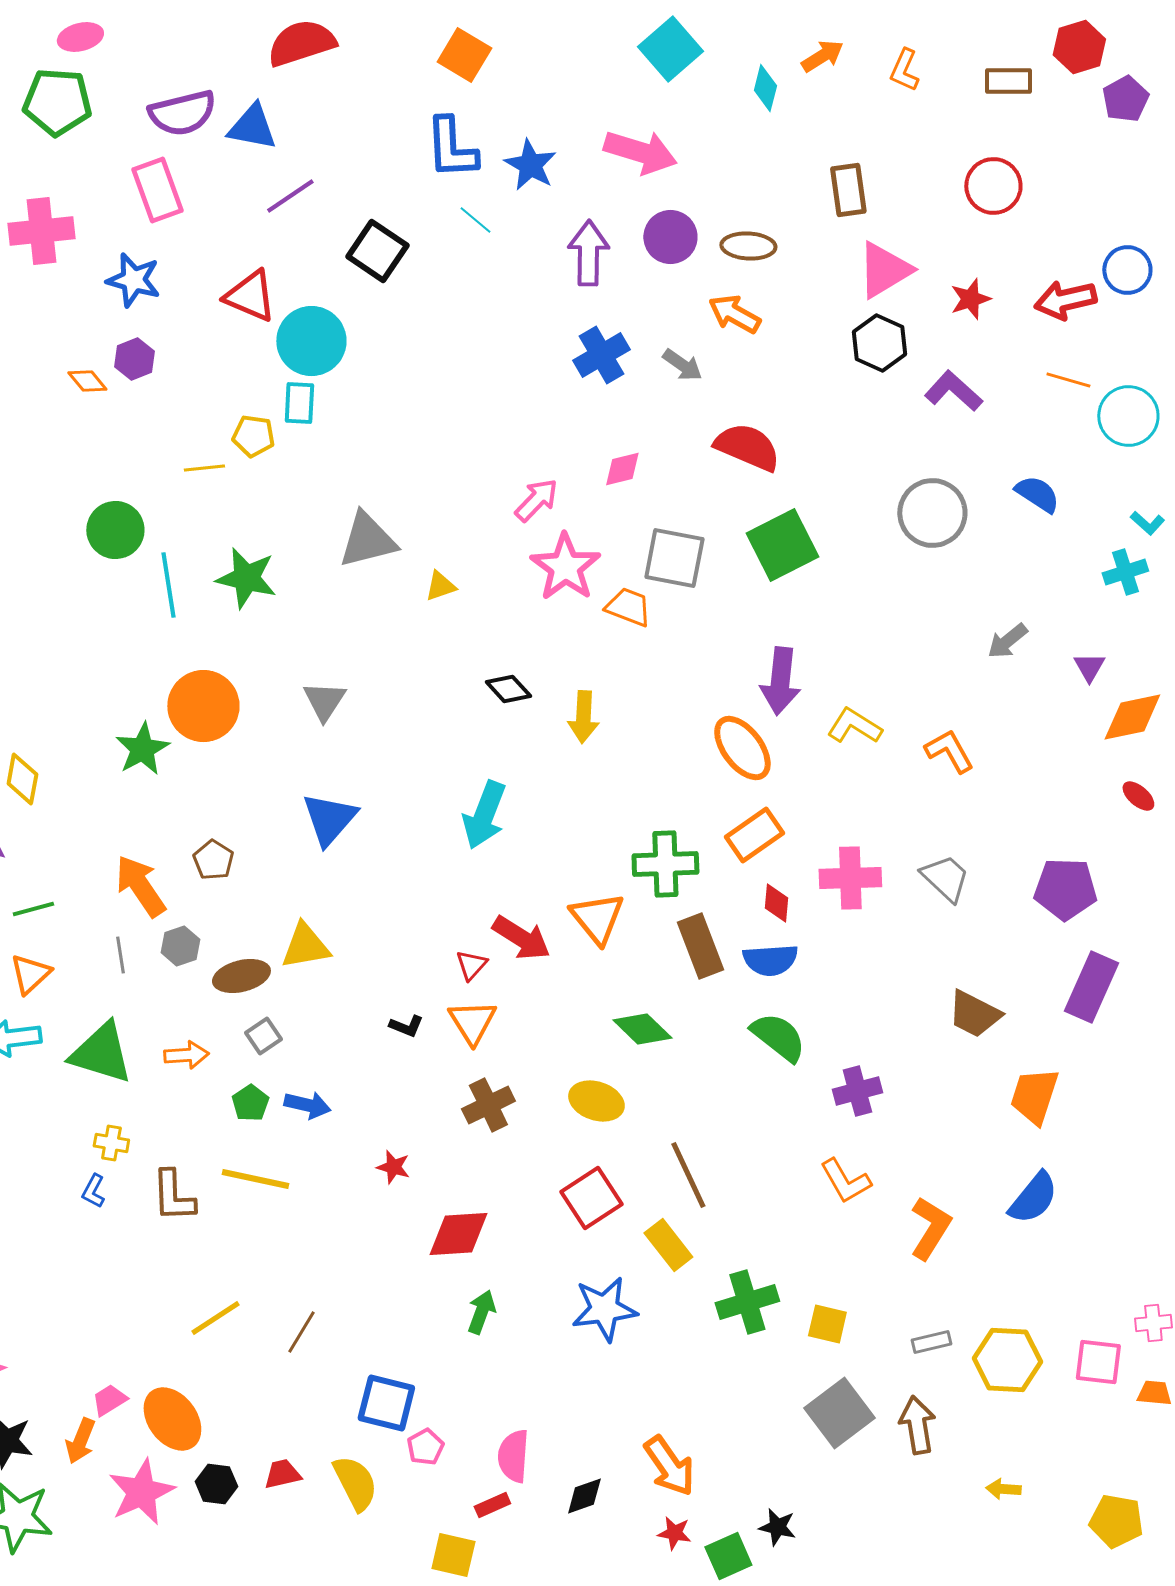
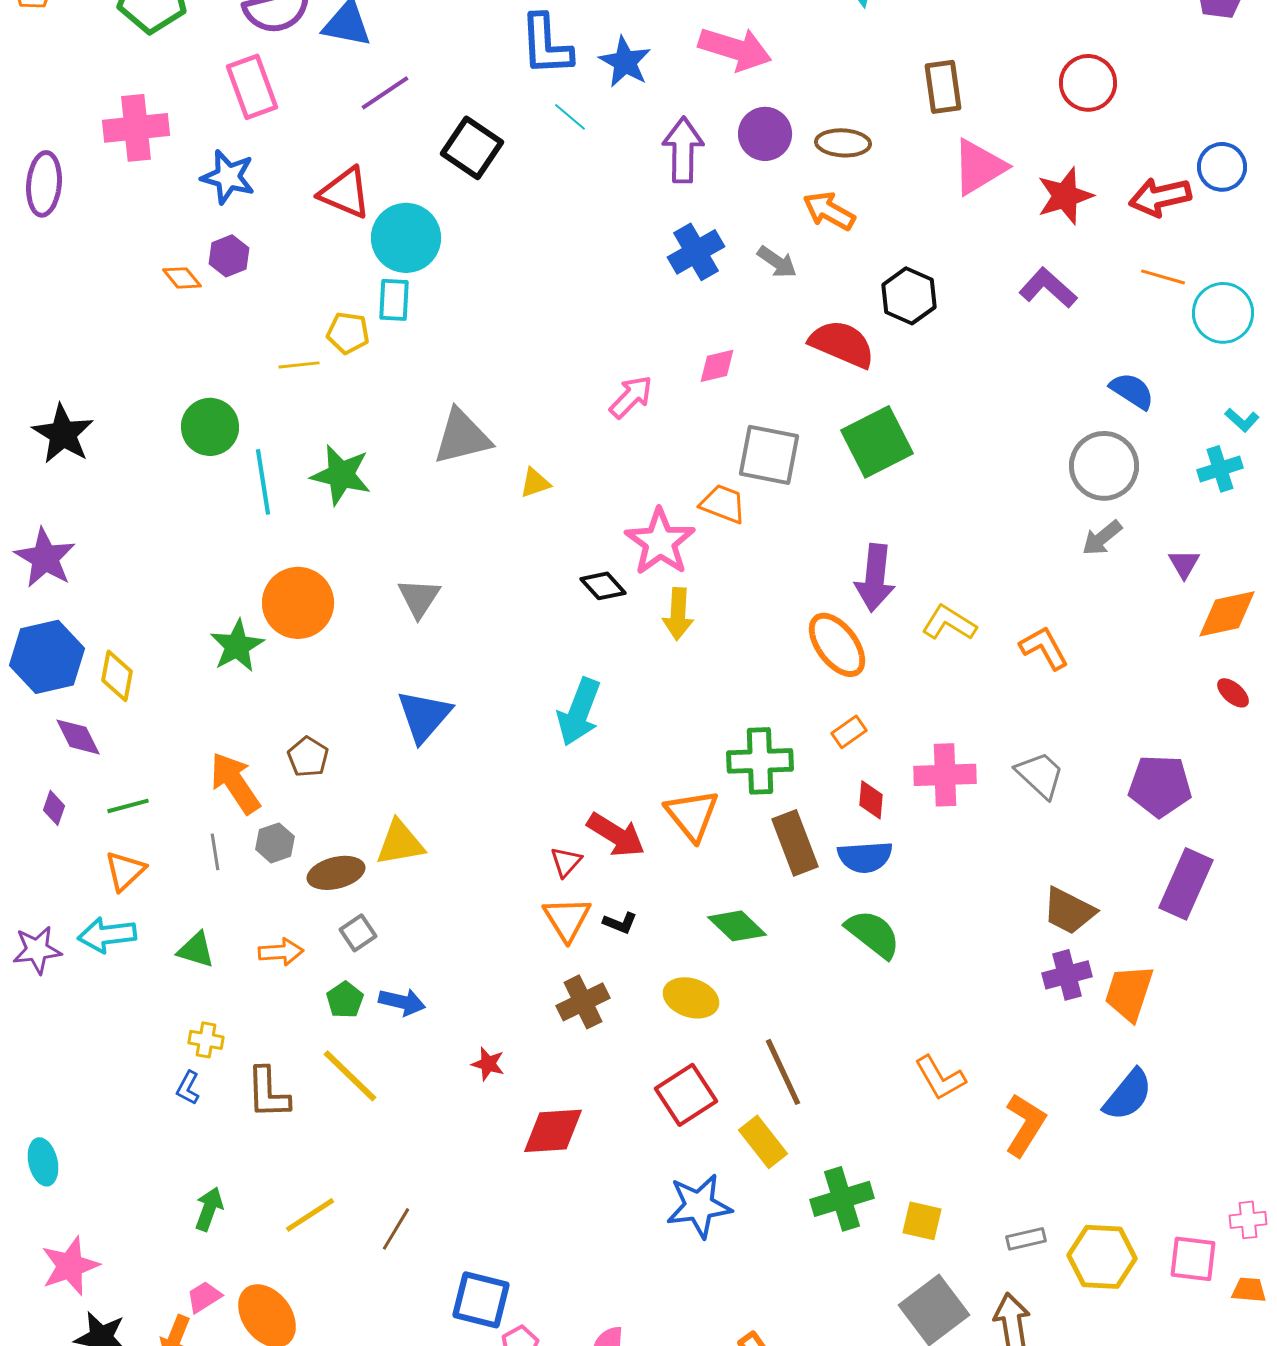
red star: (970, 299) -> (1065, 196), size x1.4
black hexagon: (879, 343) -> (909, 296), moved
gray circle: (932, 513) -> (1104, 466), moved
pink star: (565, 567) -> (660, 542), moved
orange rectangle: (754, 835) -> (849, 732), size x0.6
black L-shape: (406, 1026) -> (620, 923), moved
green triangle: (101, 1053) -> (196, 950), size x0.6
purple cross: (857, 1091) -> (1067, 975), moved
yellow line: (255, 1179) -> (350, 1076), turned 32
green arrow: (481, 1312) -> (209, 1209), moved

